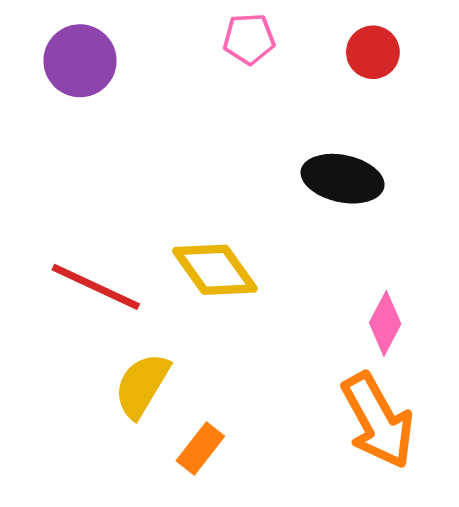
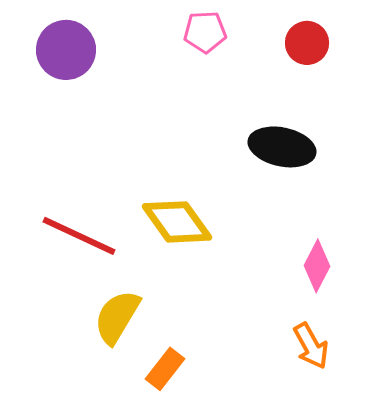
orange arrow: (378, 421) -> (311, 346), size x0.6

